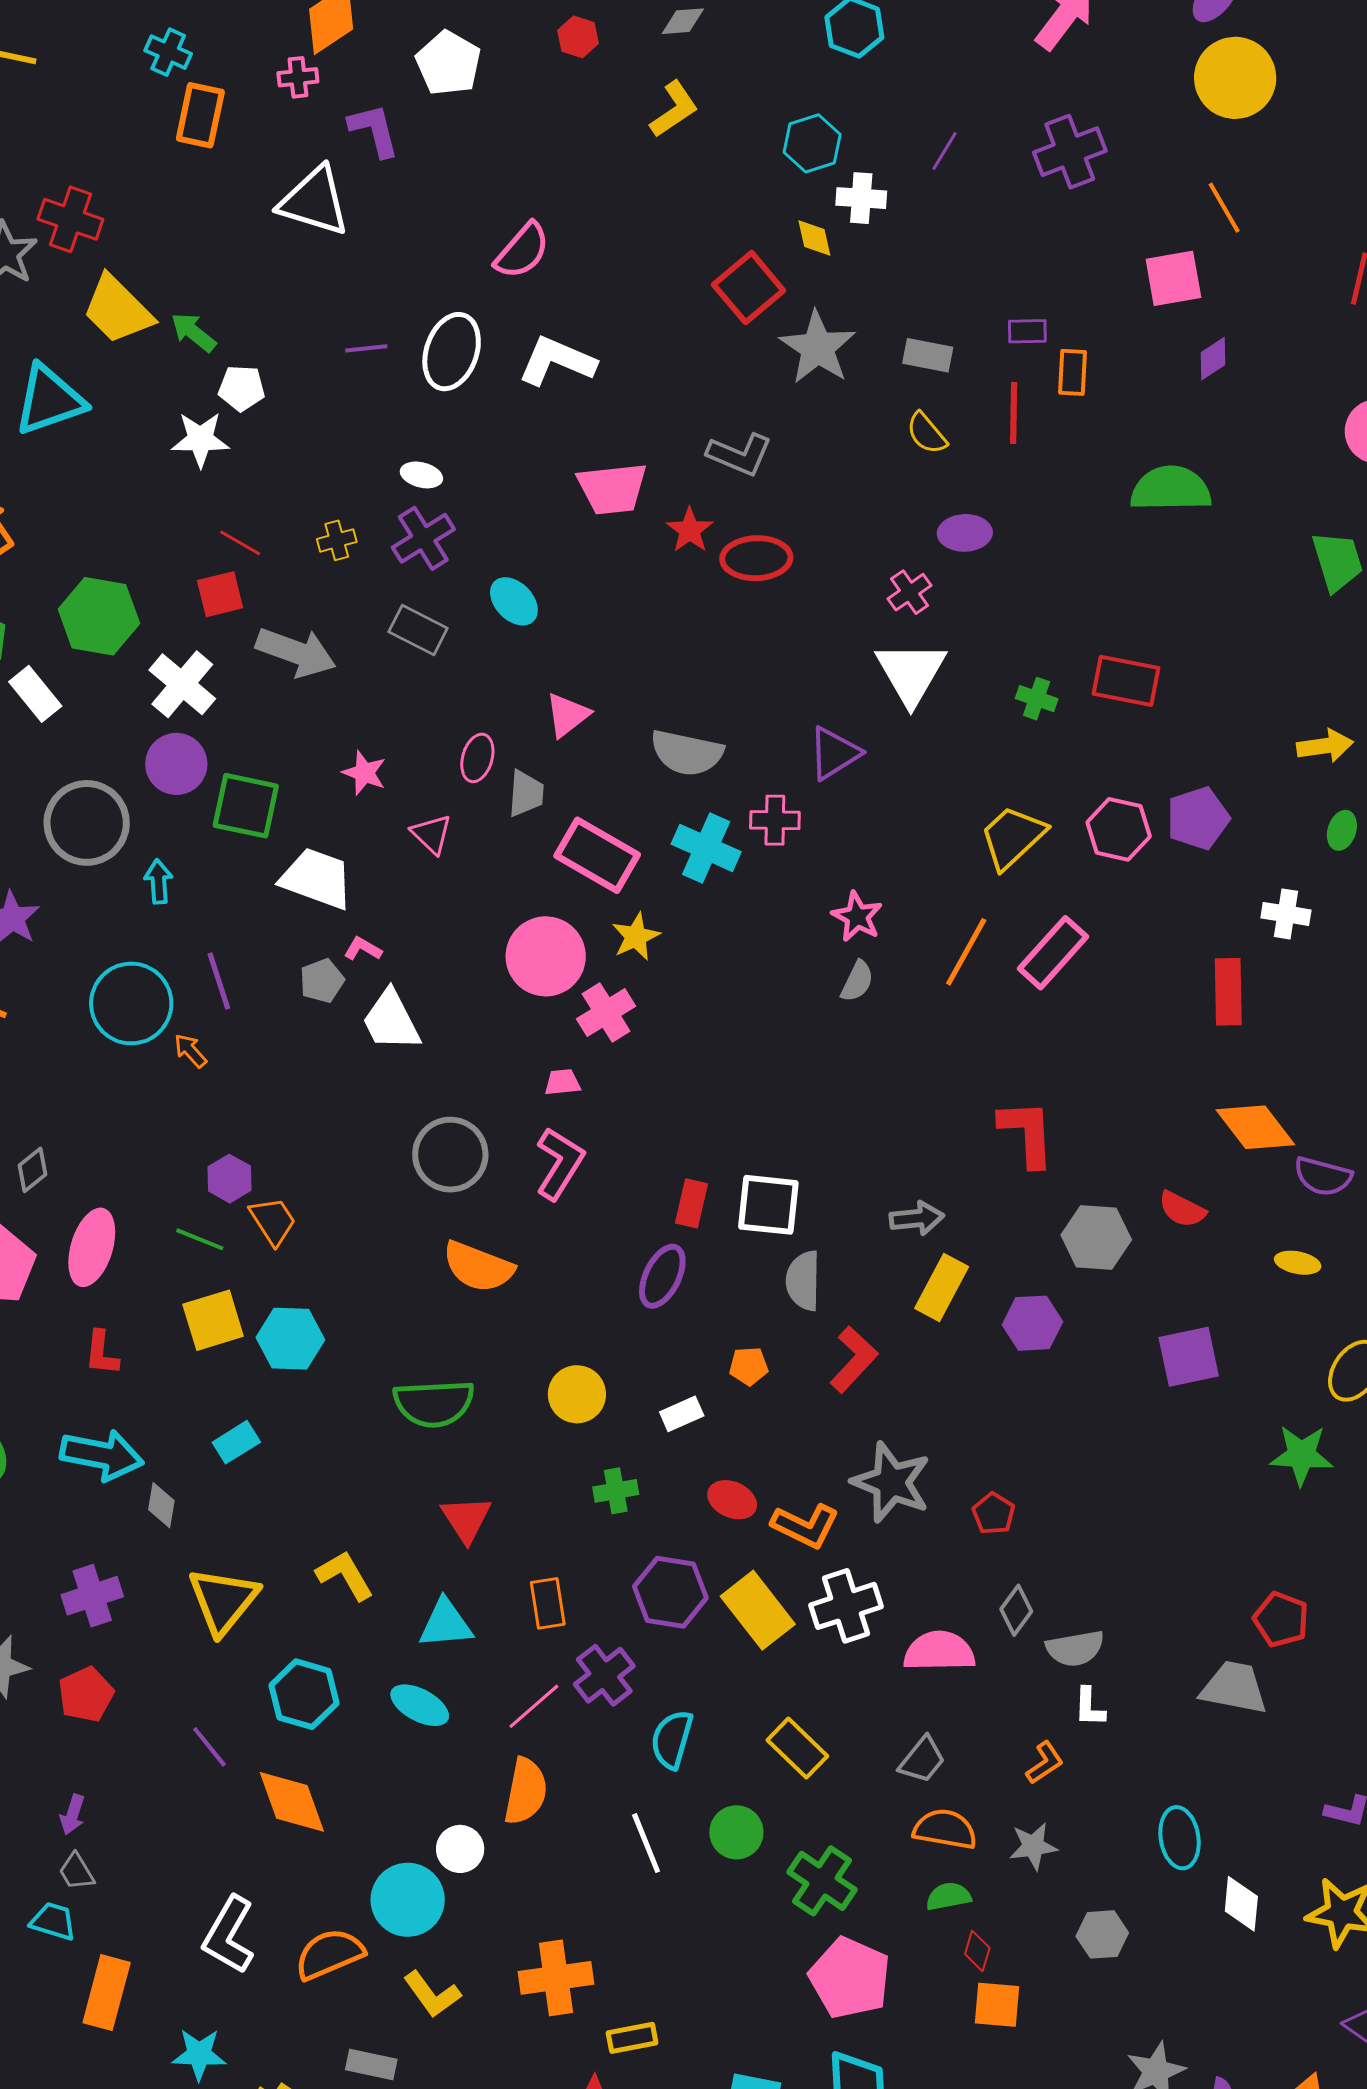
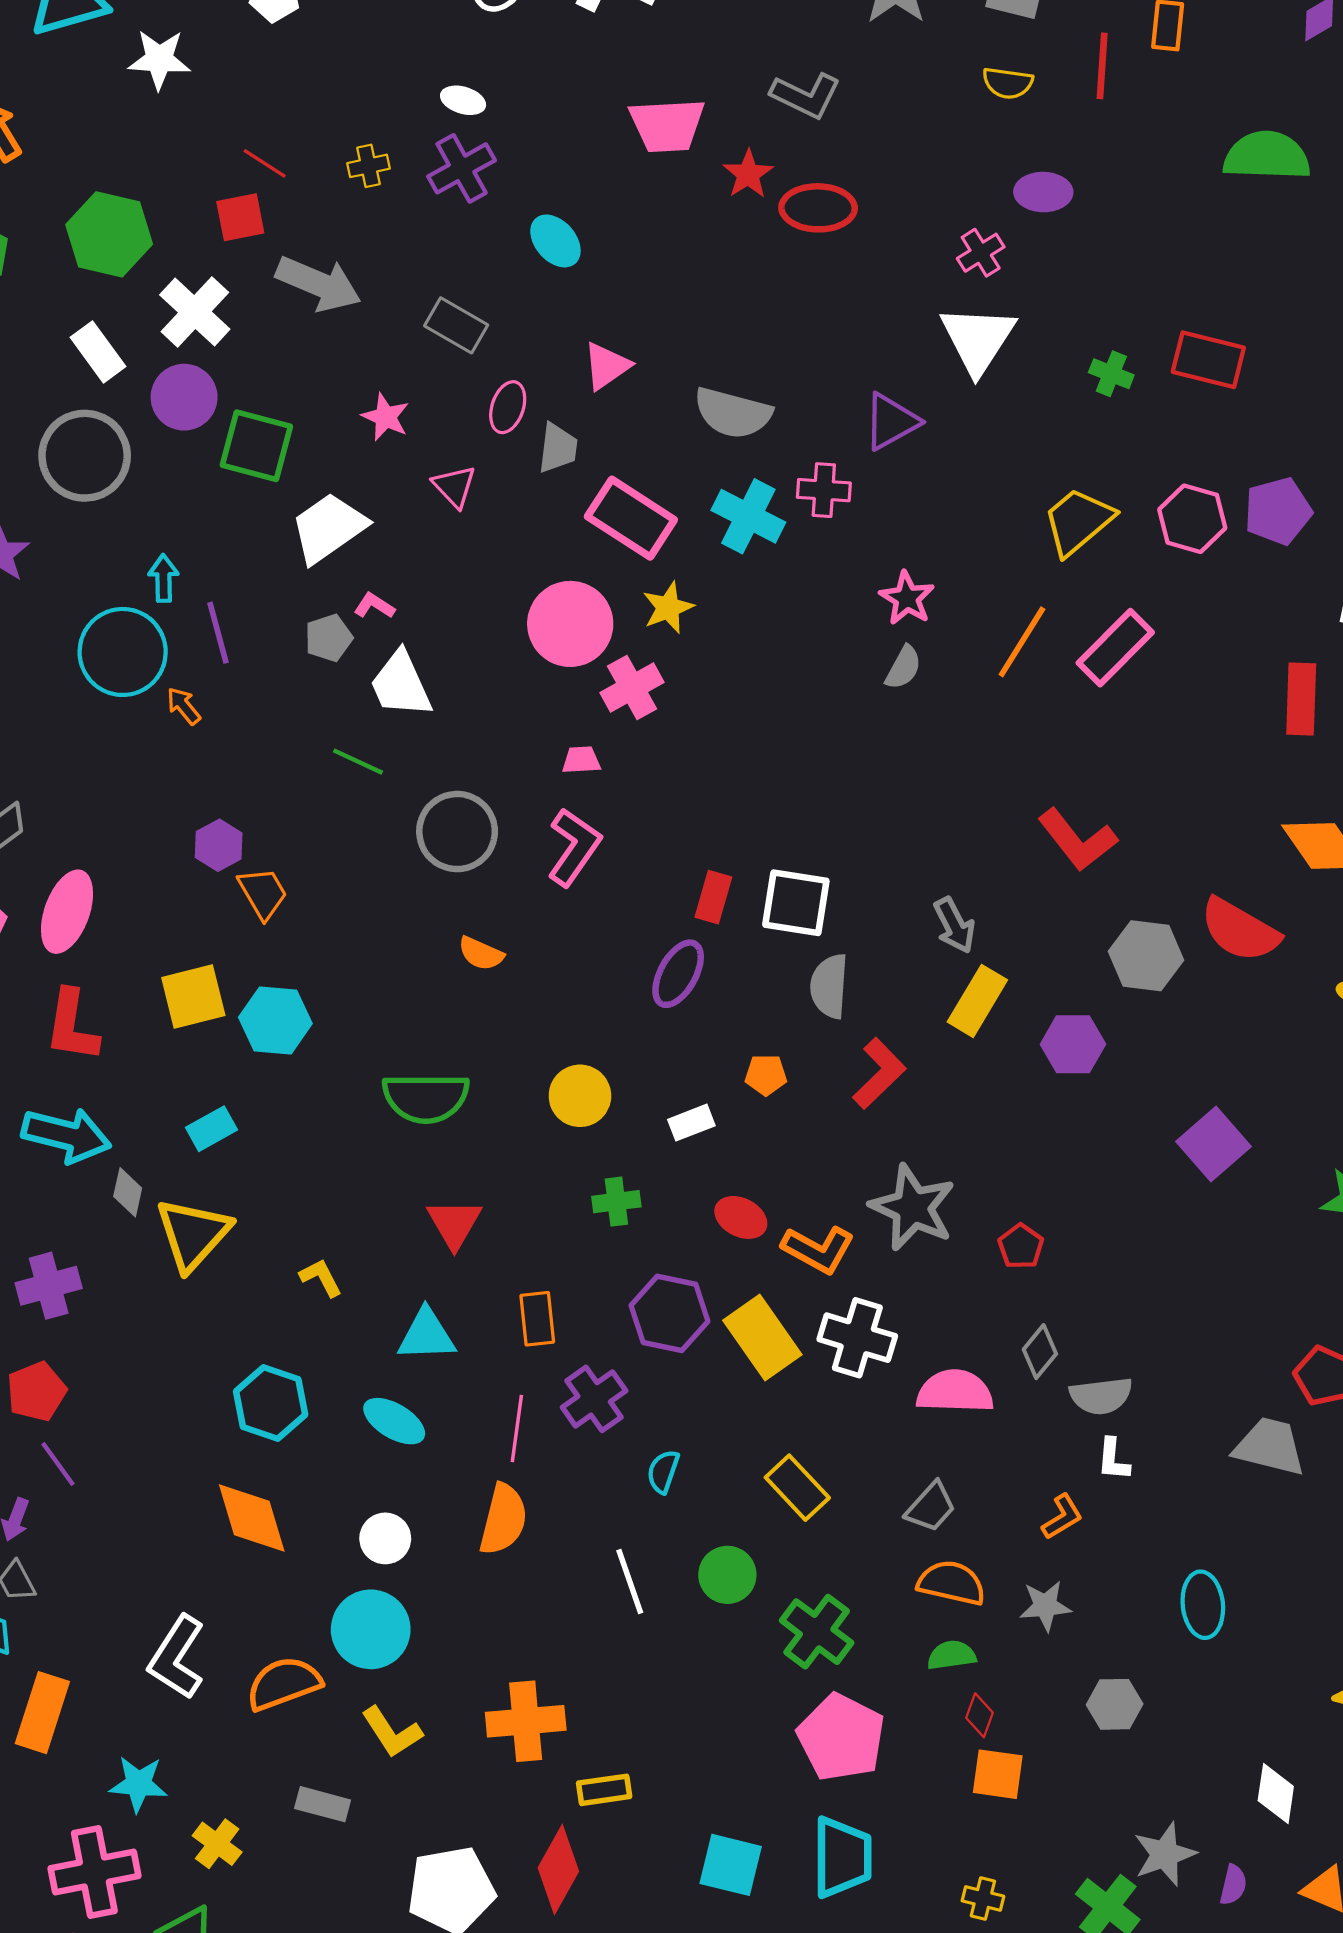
yellow semicircle: (927, 433) -> (1008, 83), turned -45
white star: (200, 439) -> (159, 59), moved
gray rectangle: (418, 630) -> (456, 325), moved
white rectangle: (35, 694) -> (98, 352), moved
white trapezoid: (317, 878) -> (328, 528), turned -58
cyan arrow: (158, 882) -> (164, 578), moved
red L-shape: (1027, 1133) -> (1077, 840), turned 142
red semicircle: (1182, 1209) -> (1240, 930), size x1.6
gray arrow: (917, 1218) -> (954, 925), turned 66
green line: (200, 1239) -> (358, 762), moved
orange semicircle: (478, 1267) -> (481, 954), size x0.6
red L-shape: (102, 1353) -> (72, 1026), size x1.5
purple square: (1189, 1357) -> (1214, 1144), moved, turned -32
yellow L-shape: (345, 1575) -> (321, 1278), size x0.7
yellow triangle: (223, 1601) -> (193, 1234), moved
white cross: (846, 1606) -> (857, 1338), turned 32
pink line: (534, 1706) -> (517, 1428), turned -44
cyan semicircle: (672, 1739) -> (663, 1472), size x0.7
purple line: (209, 1747) -> (58, 1464), moved
white circle: (460, 1849) -> (385, 1538), moved
white diamond: (1241, 1904) -> (1276, 1794), moved

